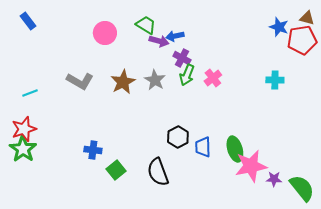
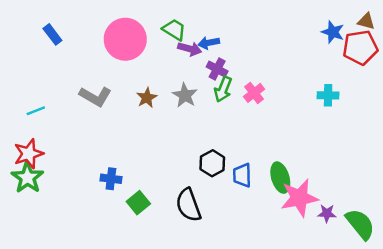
blue rectangle: (28, 21) -> (52, 34), moved
pink circle: (105, 33) -> (125, 39), size x1.5
brown star: (123, 82) -> (147, 98), size x0.7

